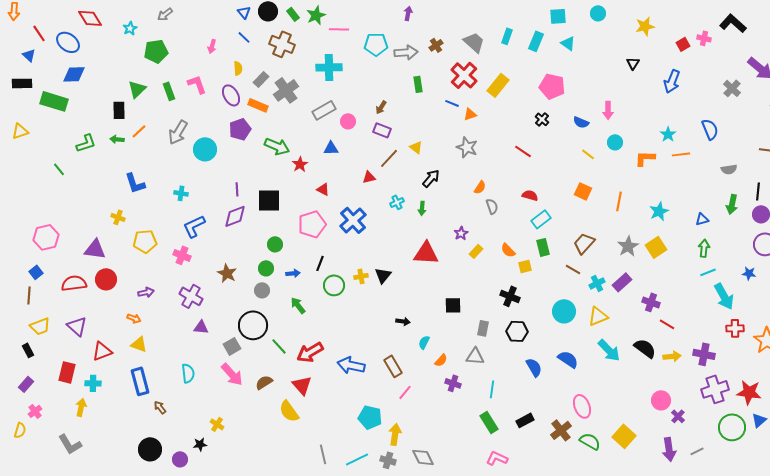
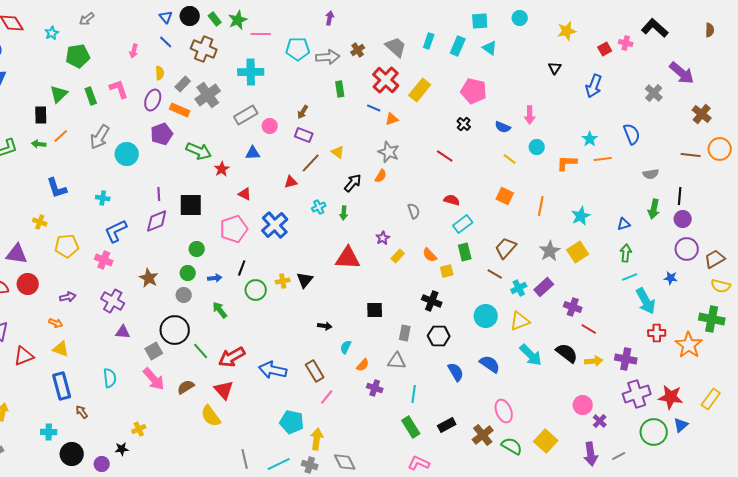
purple ellipse: (231, 95) -> (153, 100), turned 50
orange semicircle: (480, 187) -> (381, 176), moved
cyan cross: (93, 383) -> (49, 432), moved
yellow cross: (217, 424) -> (139, 429), turned 32

